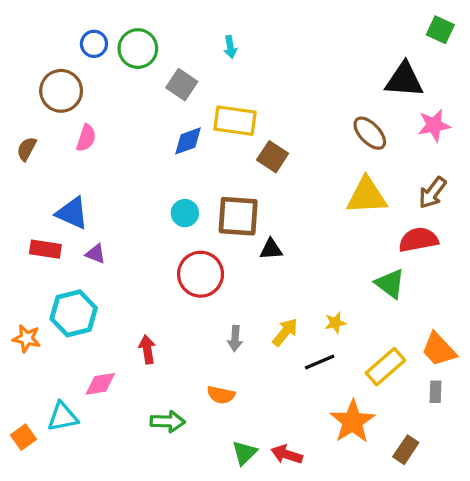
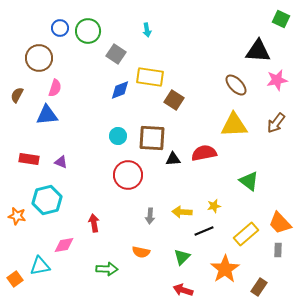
blue triangle: (72, 213) -> (47, 115), moved, turned -30
red semicircle: (418, 240) -> (204, 153), moved
yellow arrow: (285, 332) -> (182, 212), turned -126
green triangle: (244, 453) -> (182, 257), moved

